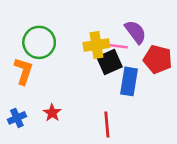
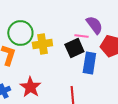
yellow cross: (96, 45) -> (42, 44), moved
red star: (52, 113) -> (30, 87), size x1.5

